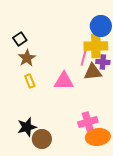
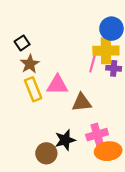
brown triangle: (93, 72) -> (82, 103), moved
yellow rectangle: (30, 81) -> (33, 89), size x1.5
pink triangle: (64, 81) -> (57, 85), moved
black star: (27, 127) -> (65, 140), moved

